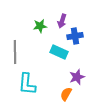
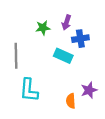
purple star: (77, 77) -> (89, 90), moved
orange semicircle: (66, 94) -> (71, 101), turned -32

